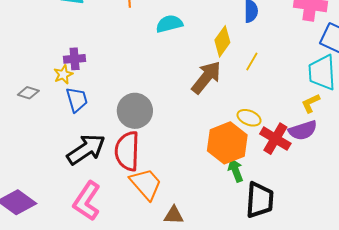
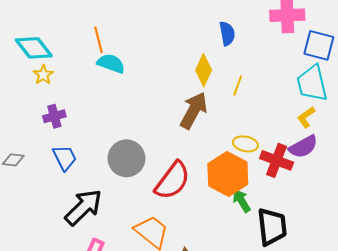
cyan semicircle: (169, 24) -> (111, 64), moved, turned 44
yellow star: (63, 74) -> (43, 75), moved
red semicircle: (127, 151) -> (172, 181), moved, turned -135

